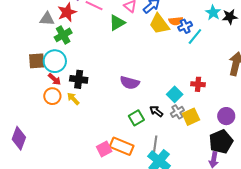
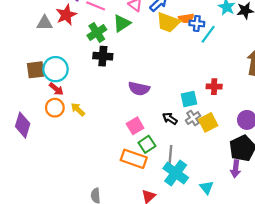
yellow trapezoid: (159, 24) -> (168, 22), turned -30
blue cross: (185, 26) -> (197, 23), turned 32
green cross: (63, 35) -> (97, 33), moved
black cross: (79, 79) -> (103, 56), moved
cyan square: (175, 94) -> (189, 99), turned 35
green square: (136, 118) -> (147, 144), moved
purple diamond: (19, 138) -> (23, 125), moved
pink square: (104, 149) -> (135, 126), moved

